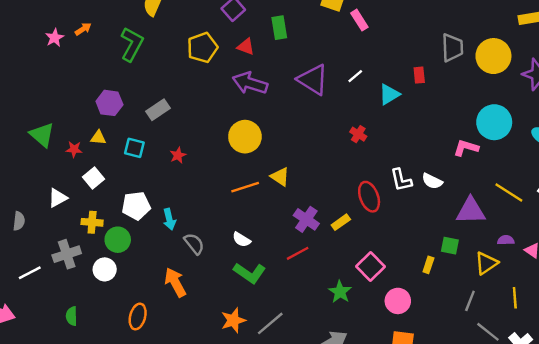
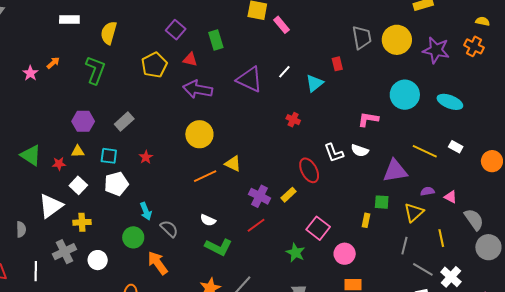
pink L-shape: (466, 148) -> (368, 119), moved
white triangle: (58, 198) -> (51, 206), size x1.5
white pentagon: (136, 206) -> (116, 184), moved
green circle: (118, 240) -> (133, 237), moved
white line: (30, 273) -> (36, 271), turned -54

